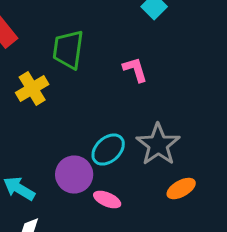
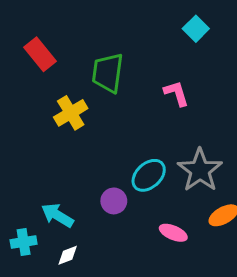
purple circle: (74, 175) -> (114, 201), size x0.7
pink ellipse: (107, 200) -> (173, 233), moved

